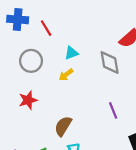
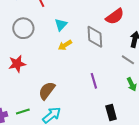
cyan triangle: (71, 53) -> (61, 25), turned -32
yellow arrow: (66, 75) -> (65, 45), moved

